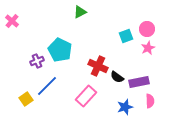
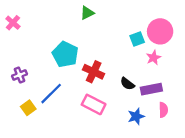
pink circle: (147, 29) -> (160, 31), size x1.5
pink star: (148, 48) -> (154, 58), moved
purple cross: (37, 61) -> (19, 75), moved
red cross: (98, 66) -> (94, 72), moved
pink rectangle: (86, 96) -> (94, 104), turned 75

